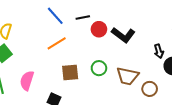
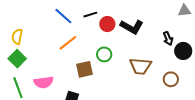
green circle: (99, 68) -> (104, 54), moved
pink semicircle: (27, 81) -> (44, 82), turned -108
brown circle: (150, 89) -> (171, 79), moved

